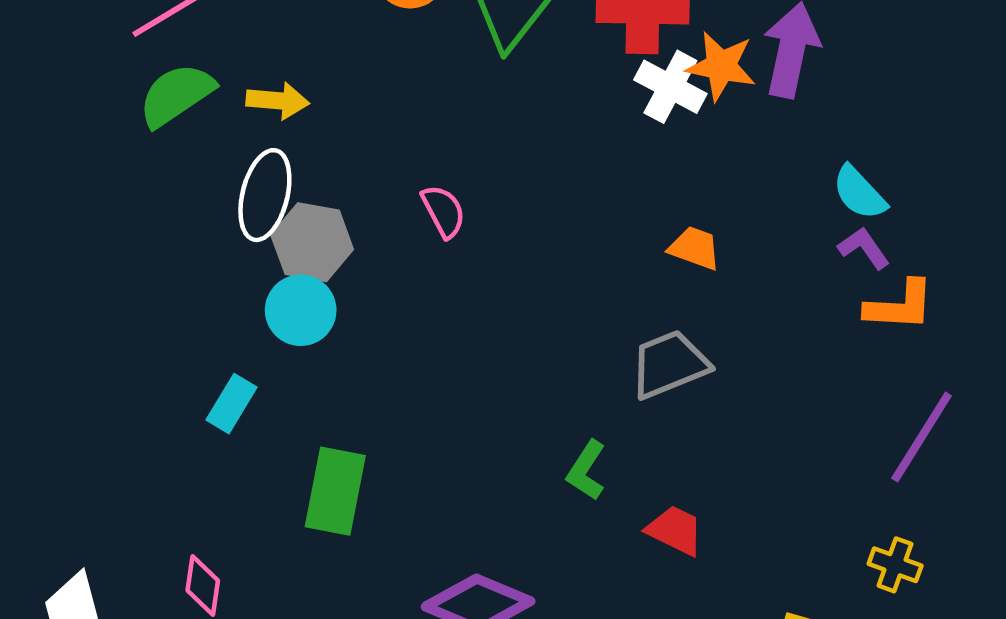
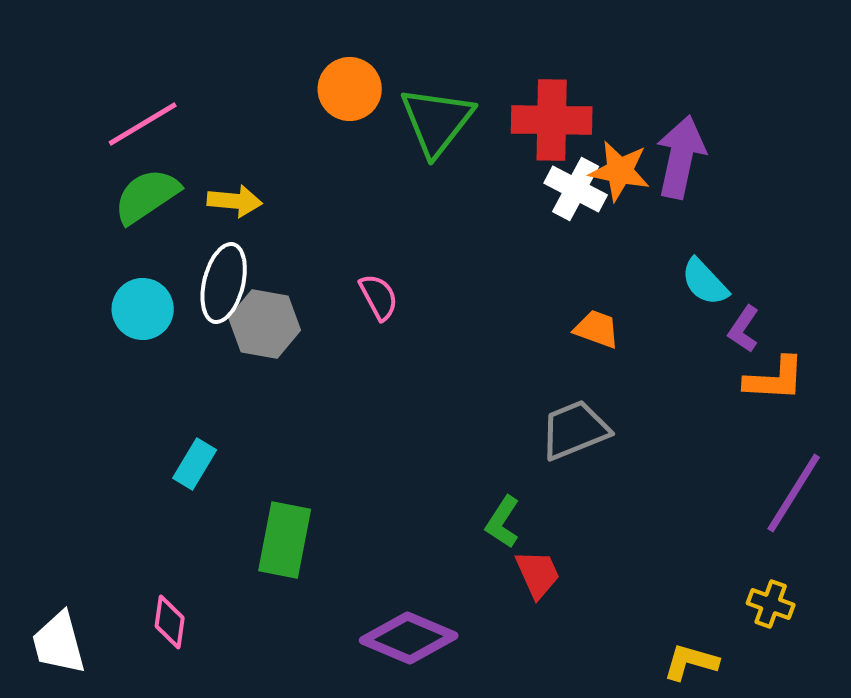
cyan semicircle: (859, 193) -> (705, 282), moved
purple L-shape: (864, 248) -> (744, 329), turned -111
cyan circle: (301, 310) -> (143, 309), moved
red trapezoid: (675, 530) -> (538, 574), moved, turned 40

